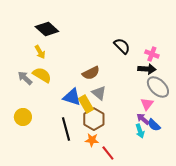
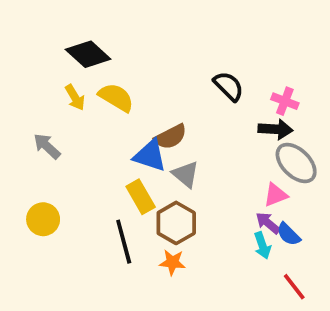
yellow semicircle: (42, 75) -> (116, 97), moved
blue triangle: (72, 97) -> (150, 156), moved
yellow rectangle: (86, 104) -> (141, 197), moved
pink triangle: (147, 104) -> (275, 195), turned 32
red line: (108, 153) -> (294, 287), moved

